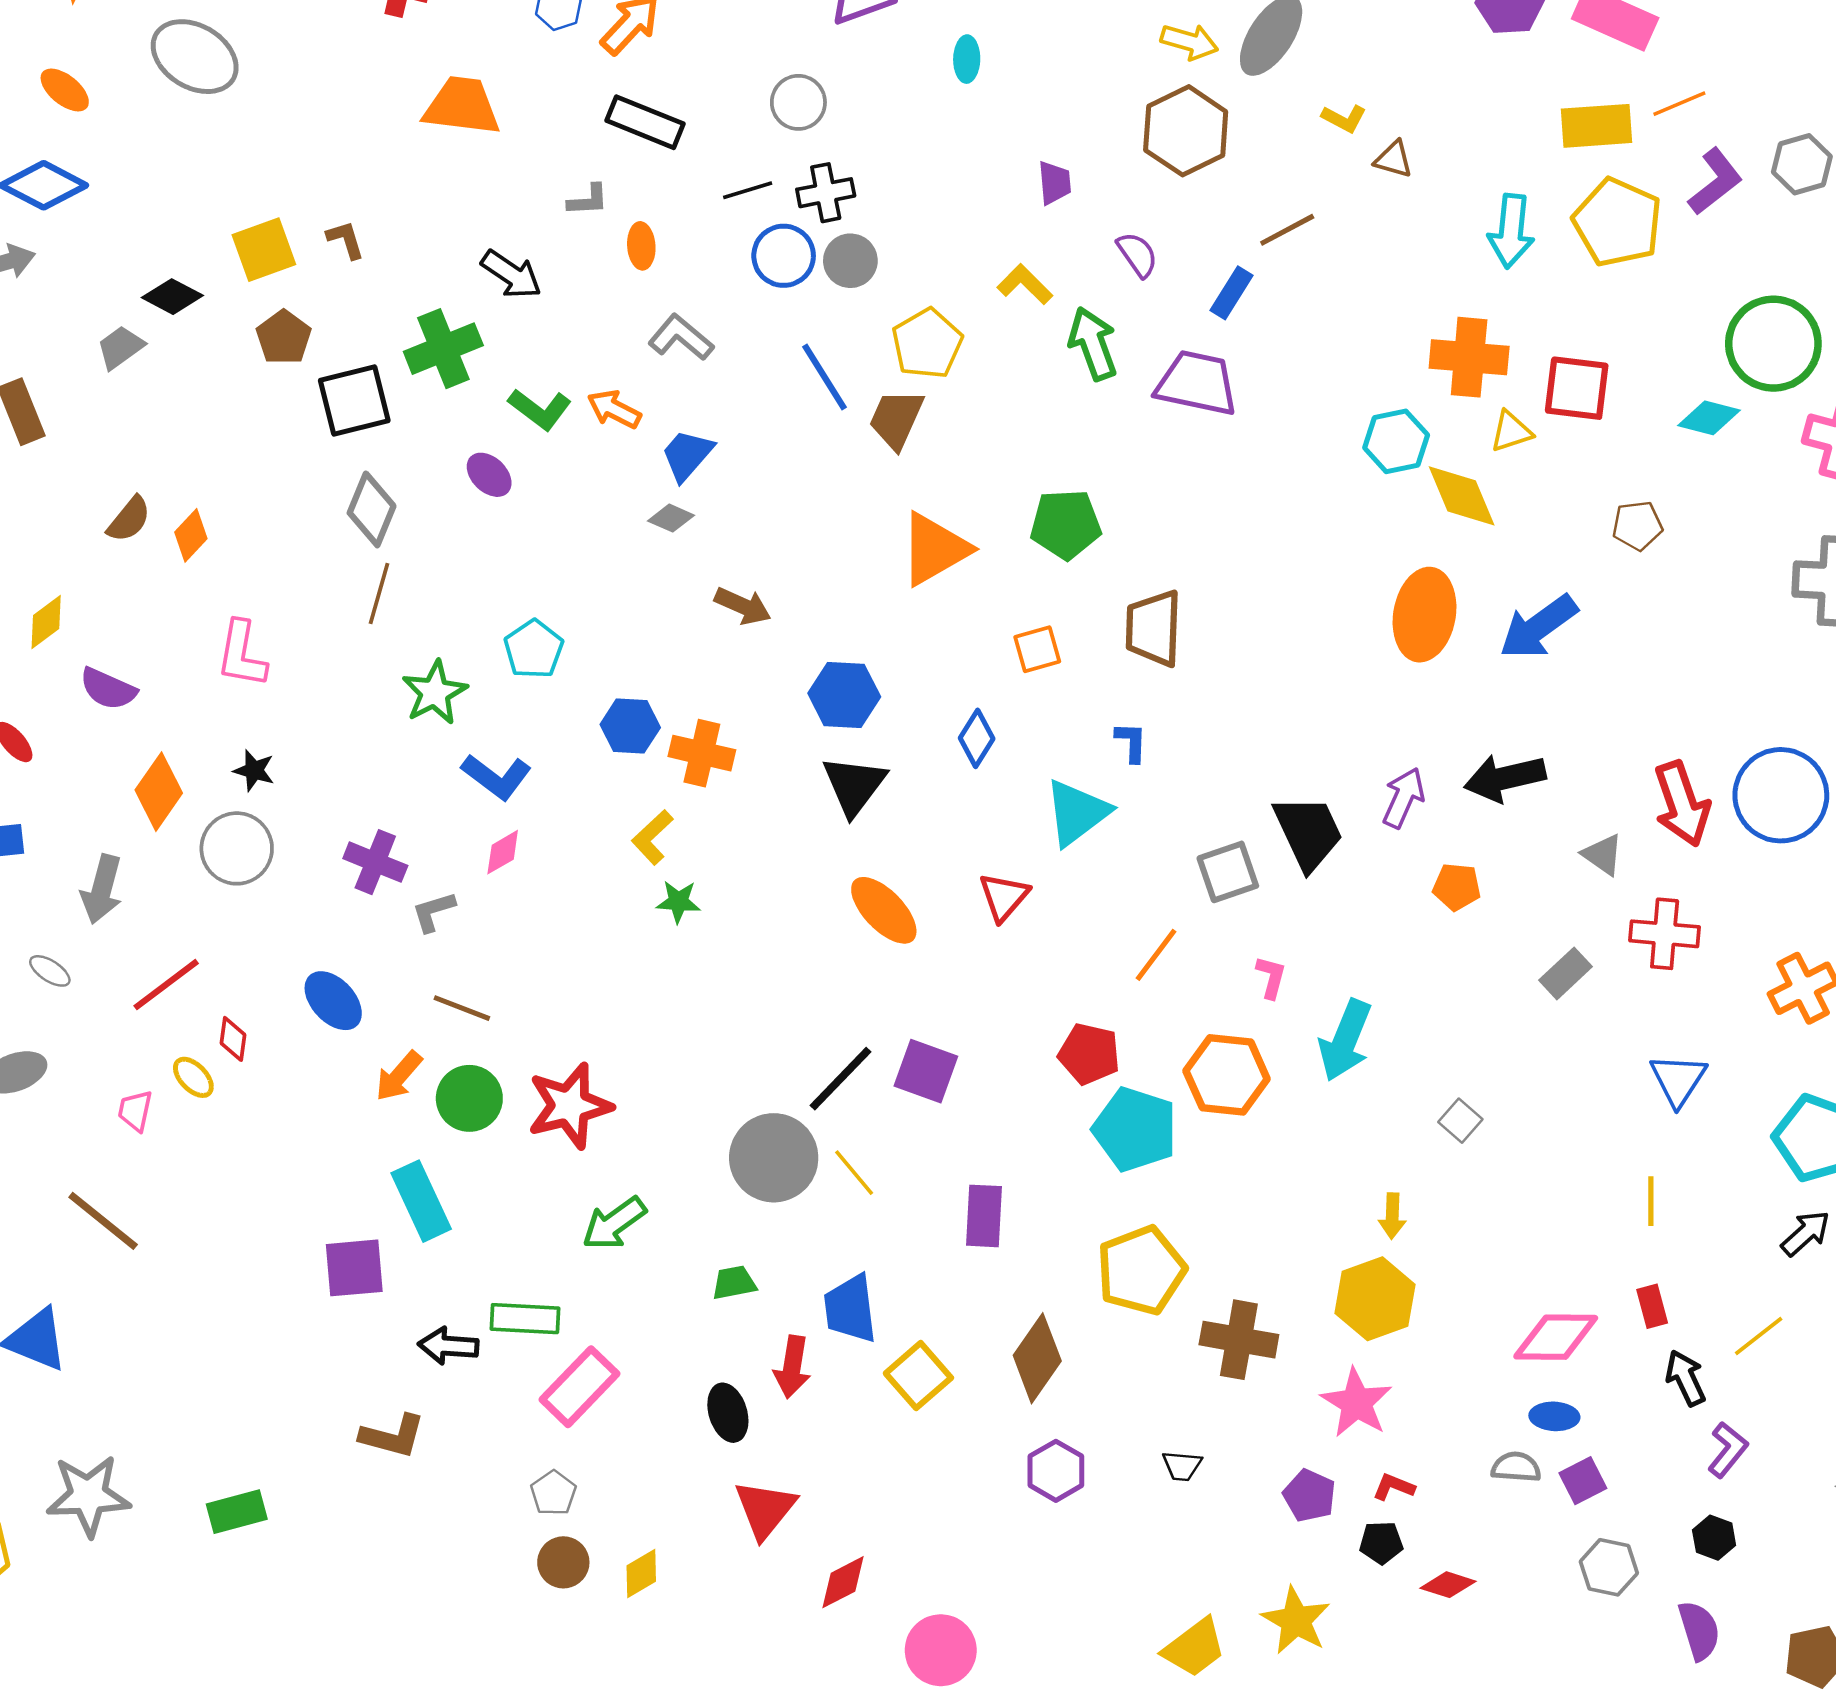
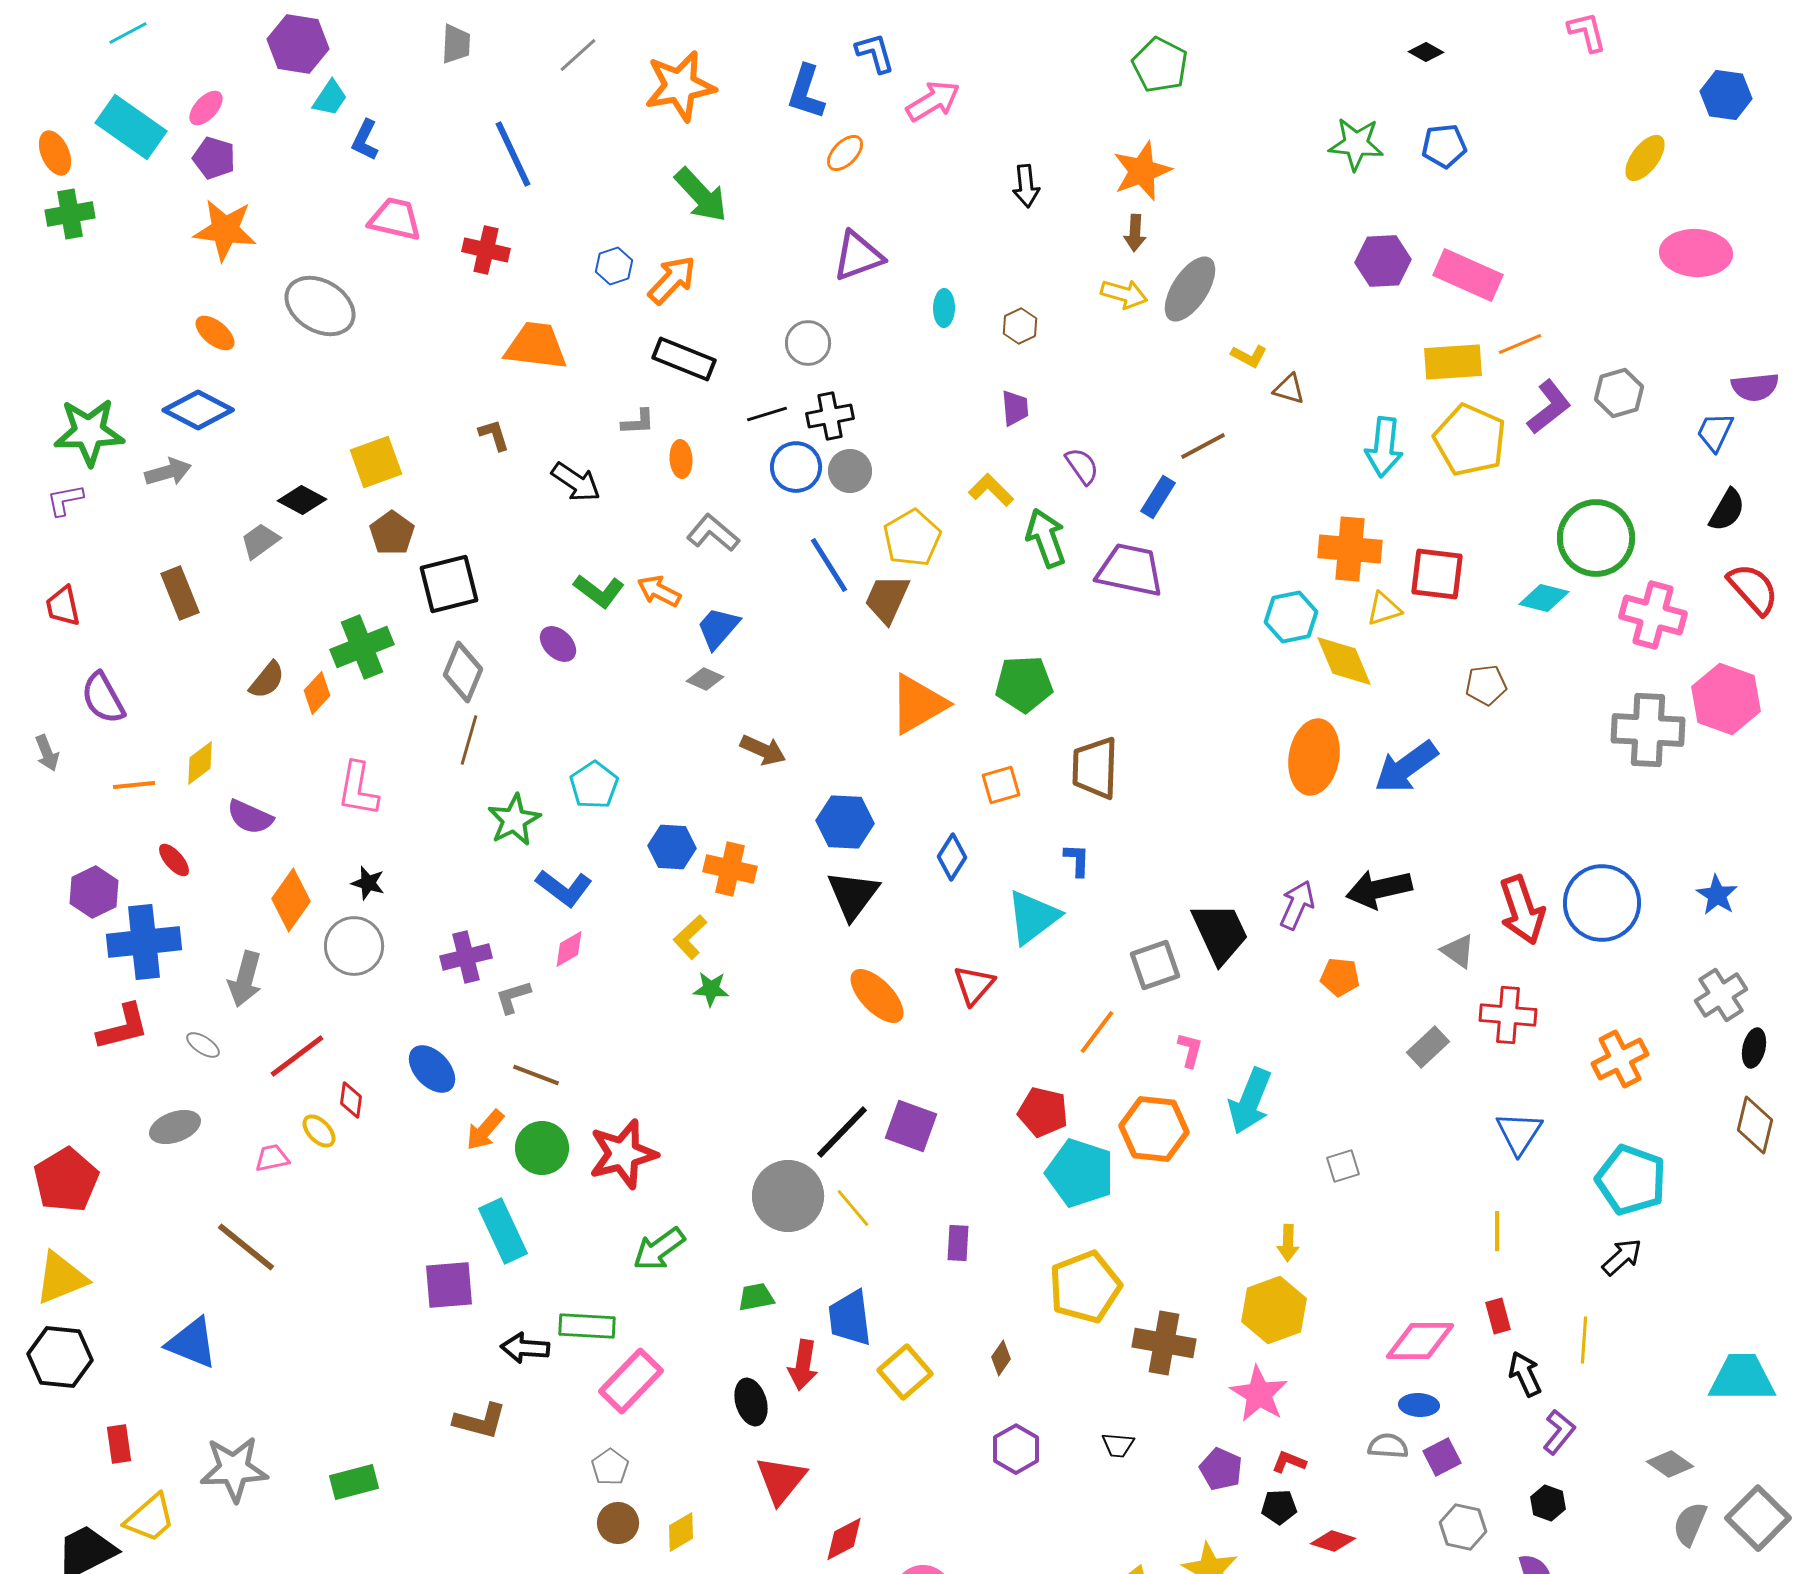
brown hexagon: (1186, 131) -> (1020, 326), moved, size x0.5
brown L-shape: (346, 240) -> (494, 435), moved
green cross: (443, 349) -> (362, 647), moved
purple cross: (375, 862) -> (466, 957), turned -36
pink trapezoid: (135, 1111) -> (272, 1158), turned 66
gray square: (1460, 1121) -> (1343, 1166), turned 32
purple rectangle: (984, 1216) -> (958, 1243), size x0.7
yellow line: (1759, 1336) -> (1584, 1340), turned -48
brown diamond: (1037, 1358) -> (1001, 1358), size x0.5

